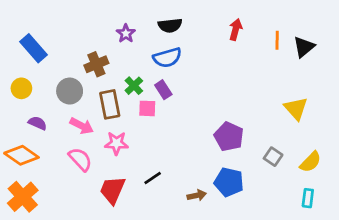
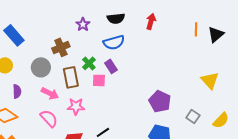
red arrow: (236, 29) -> (151, 21), moved
purple semicircle: (37, 123) -> (17, 91), turned 64

